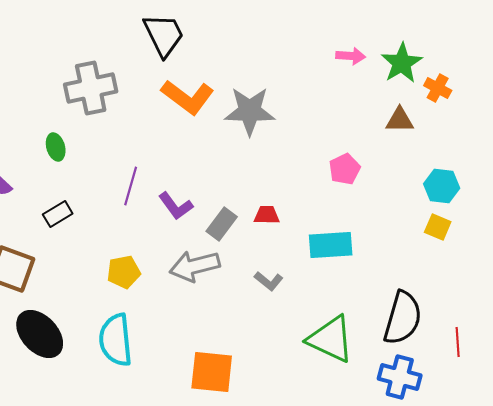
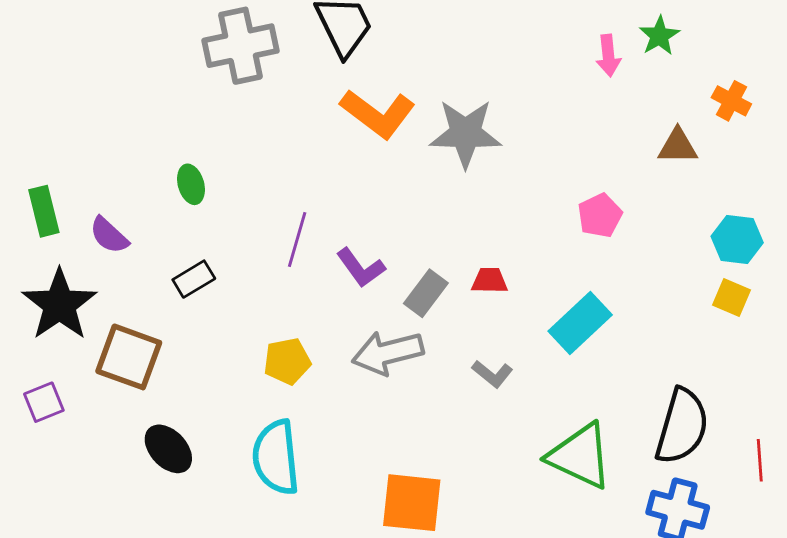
pink arrow: (351, 56) -> (608, 56), turned 80
green star: (402, 63) -> (659, 36), moved, size x0.7
gray cross: (91, 88) -> (241, 46), moved
cyan rectangle: (331, 245) -> (580, 323), turned -39
black ellipse: (40, 334) -> (168, 449), size x0.7

